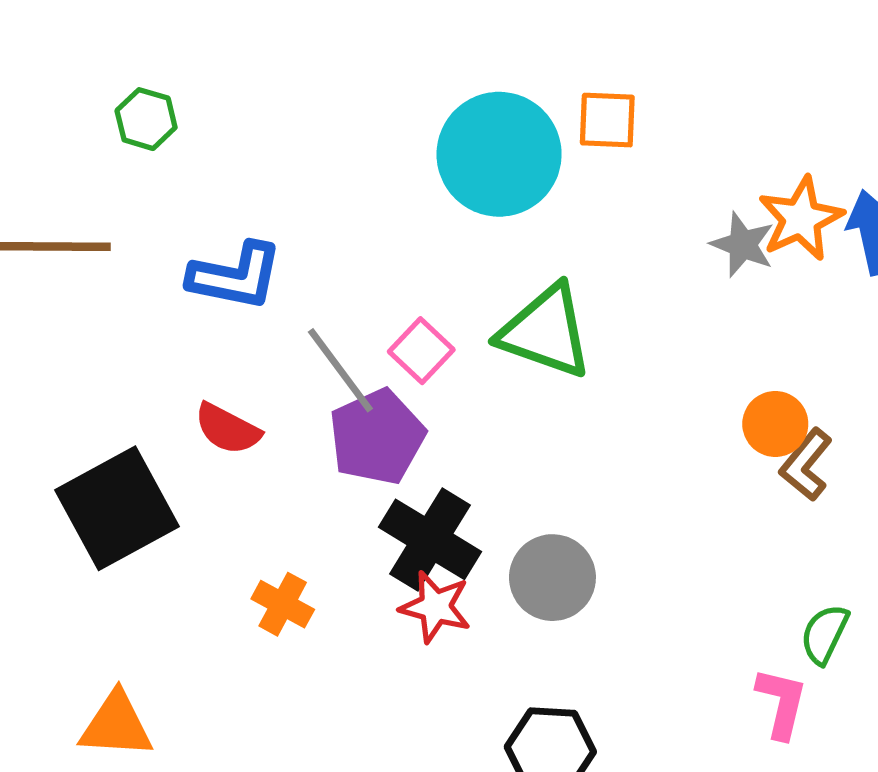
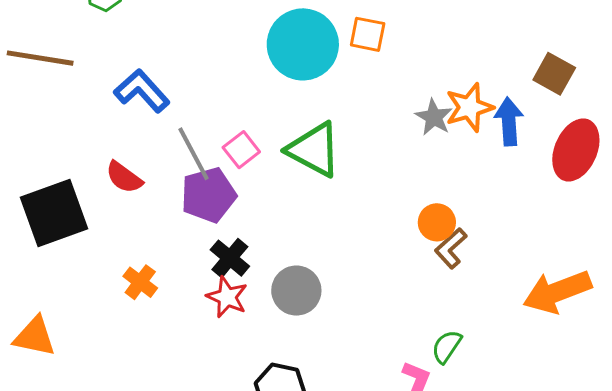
blue L-shape: (235, 276) -> (142, 91), turned -152
black cross: (430, 539) -> (230, 258), size x0.7

